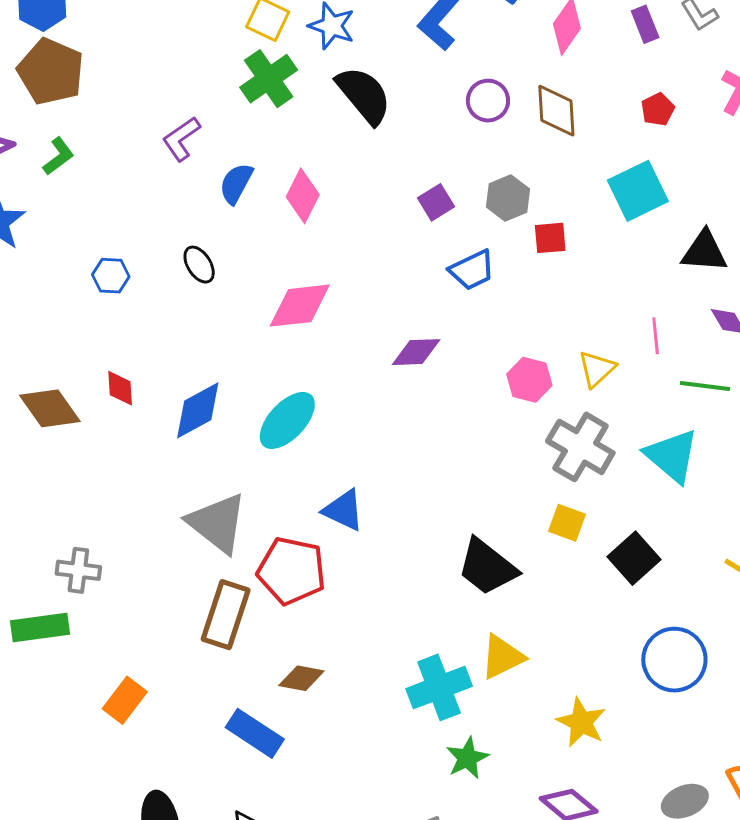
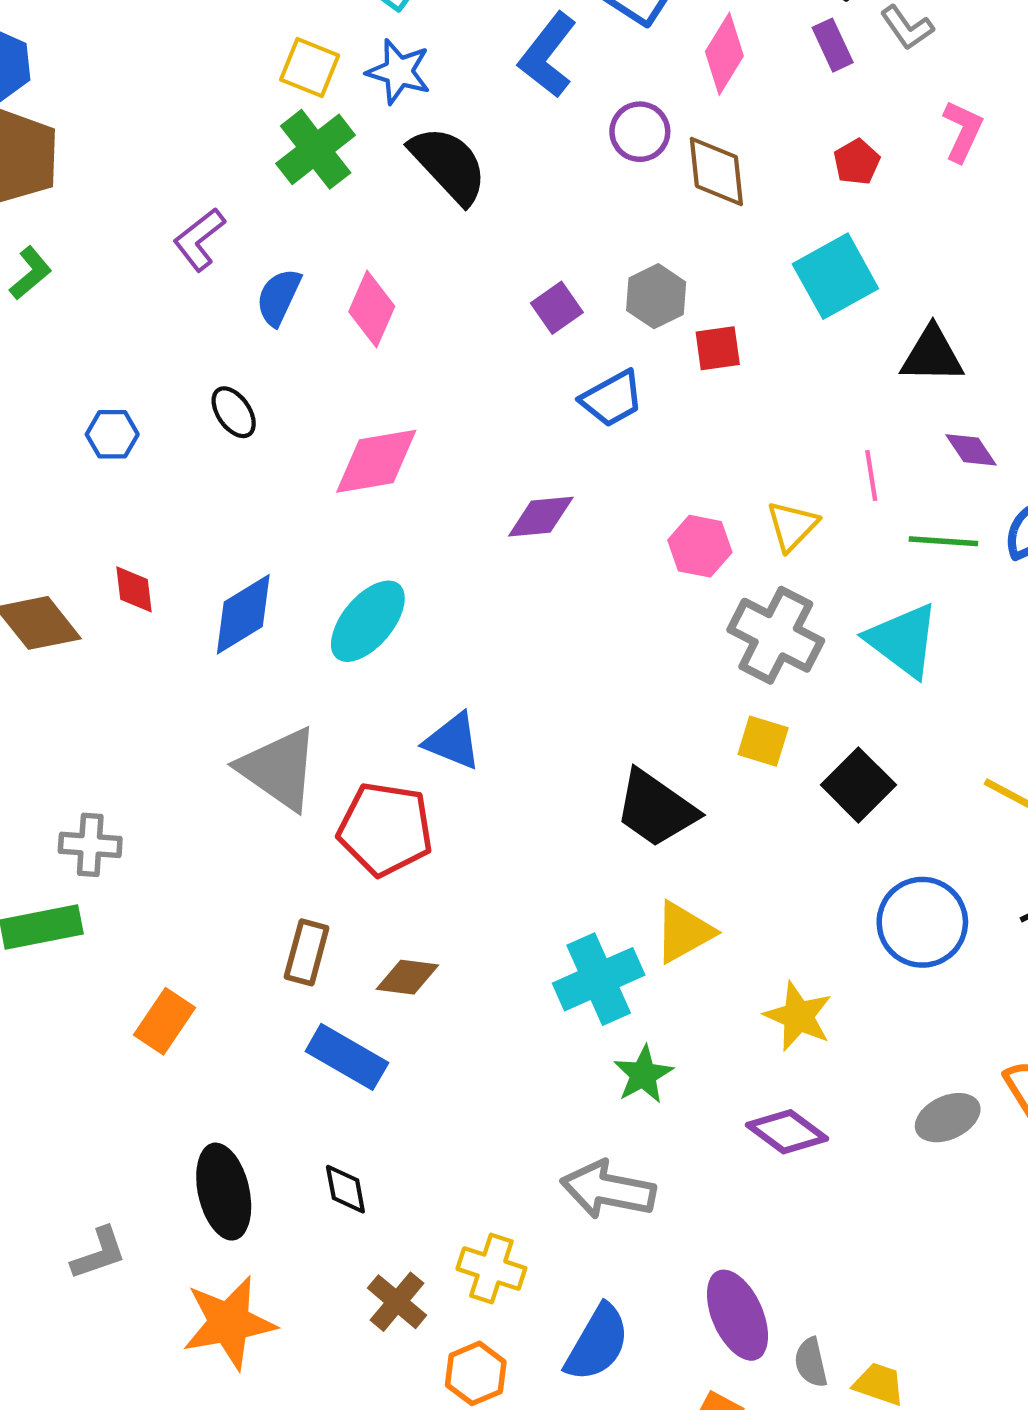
purple circle: (488, 101) -> (640, 132), moved
brown rectangle: (226, 615) -> (307, 952), moved, size x0.7

